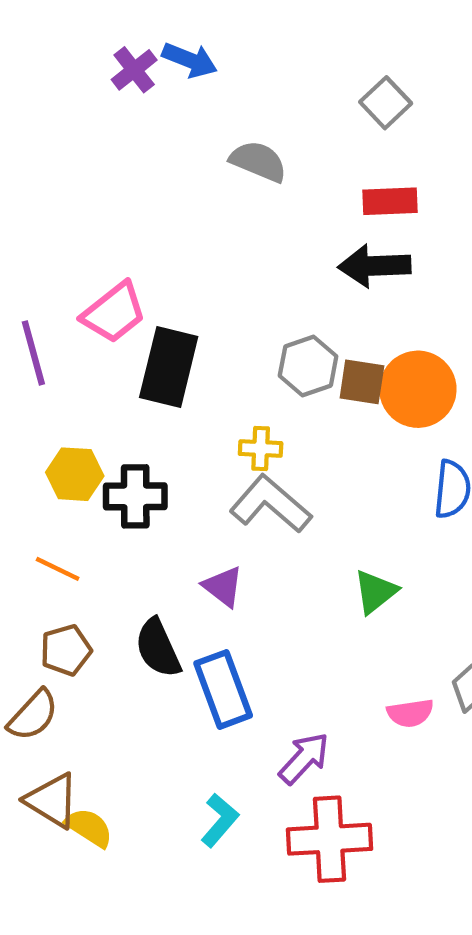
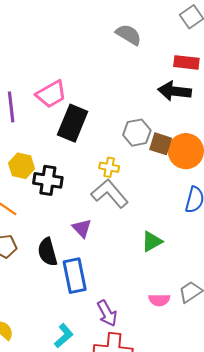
purple arrow: (304, 758) -> (107, 313), turned 100

